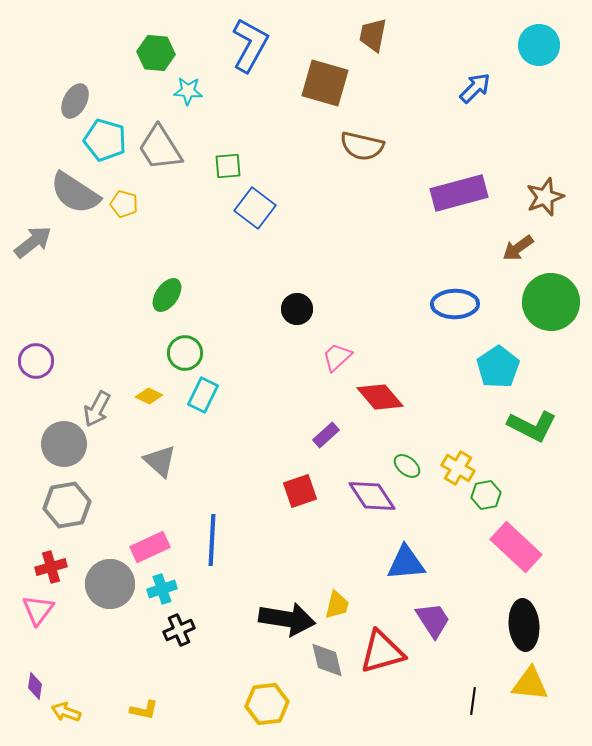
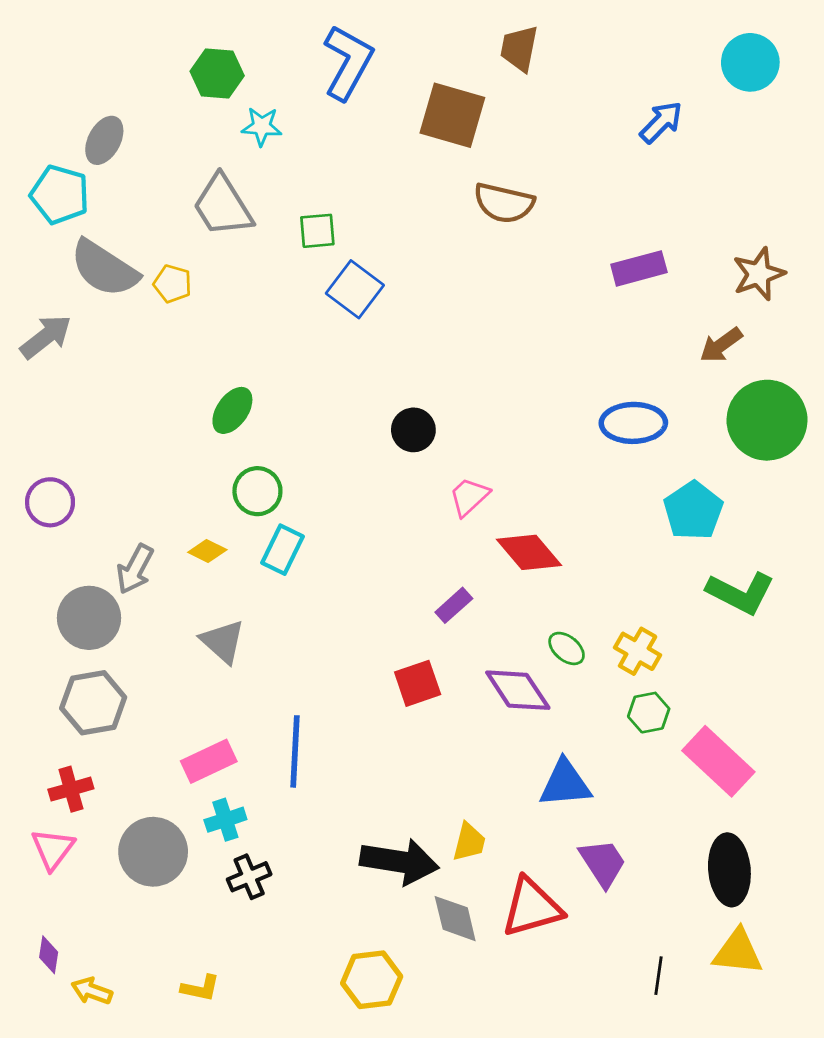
cyan pentagon: (105, 140) -> (60, 195), moved
purple rectangle: (459, 193) -> (639, 268), size x0.7
green hexagon: (486, 495) -> (649, 713), moved
gray circle: (110, 584) -> (153, 852), moved

